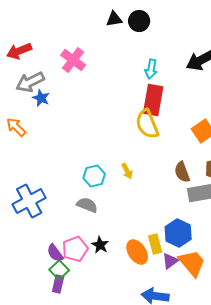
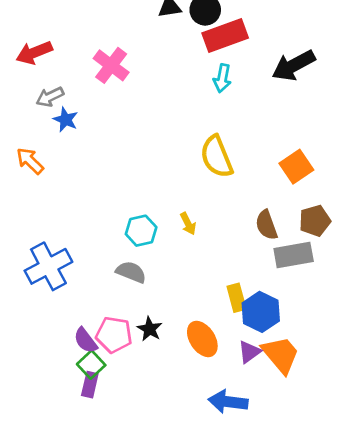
gray arrow: (30, 82) -> (50, 97), size x0.7
red rectangle: (153, 100) -> (225, 36), moved, turned 60
yellow rectangle: (155, 244) -> (237, 298), moved
pink pentagon: (75, 249) -> (114, 335), turned 30

